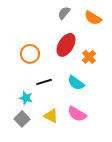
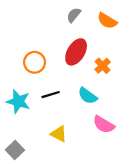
cyan star: (26, 98) -> (18, 102), moved, size x1.5
pink semicircle: (77, 114) -> (104, 125), moved
gray square: (22, 119) -> (15, 150), moved

